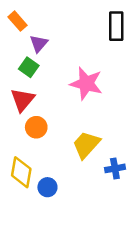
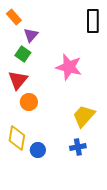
yellow trapezoid: (86, 145) -> (84, 116), moved
blue cross: (115, 168) -> (78, 147), moved

